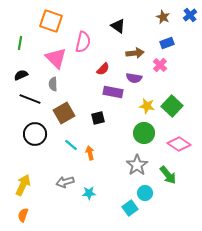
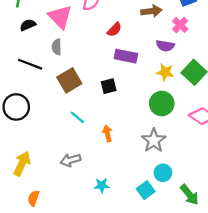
black semicircle: (21, 75) -> (28, 25), moved
purple semicircle: (134, 78) -> (165, 46), moved
black circle: (35, 134) -> (16, 107), moved
orange arrow: (90, 153) -> (107, 133), moved
green arrow: (168, 175) -> (189, 195), moved
cyan star: (89, 193) -> (102, 185), moved
orange semicircle: (23, 215) -> (34, 198), moved

